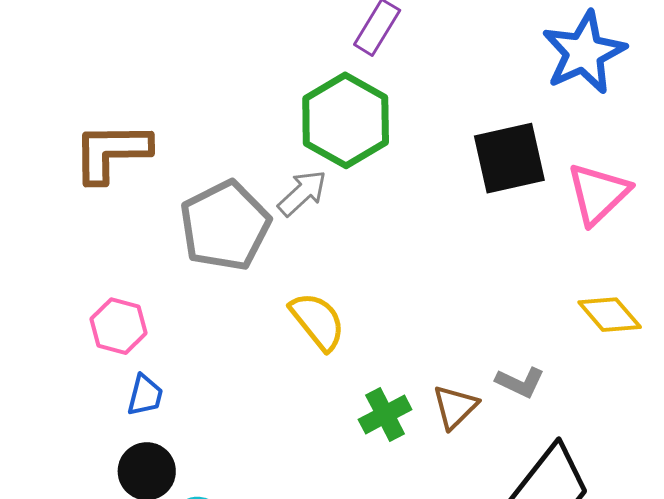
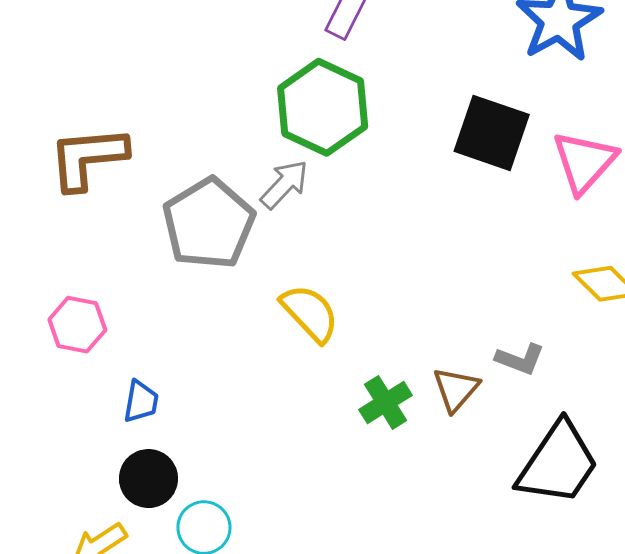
black square: (509, 158) -> (492, 133), turned 36
pink hexagon: (118, 326) -> (77, 325), moved

